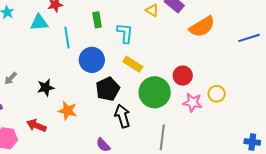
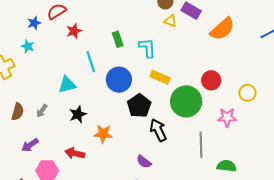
cyan triangle: (39, 23) -> (67, 85), moved
pink star: (193, 103) -> (227, 117), moved

